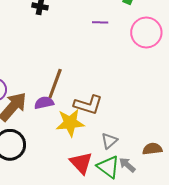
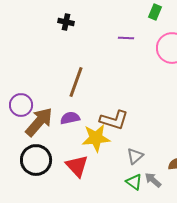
brown line: (55, 84) -> (76, 82), moved
red triangle: (81, 163) -> (77, 166), moved
green triangle: (108, 167) -> (134, 182), size x0.7

